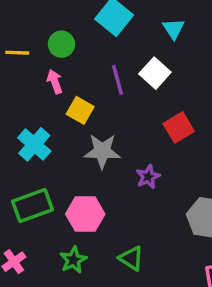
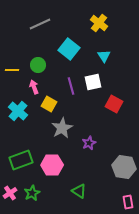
white square: (155, 73) -> (93, 82), turned 36
red square: (179, 127) -> (114, 104), moved, turned -30
cyan cross: (34, 144) -> (18, 111), moved
gray star: (102, 151) -> (62, 128), turned -30
green star: (73, 260) -> (32, 193), moved

